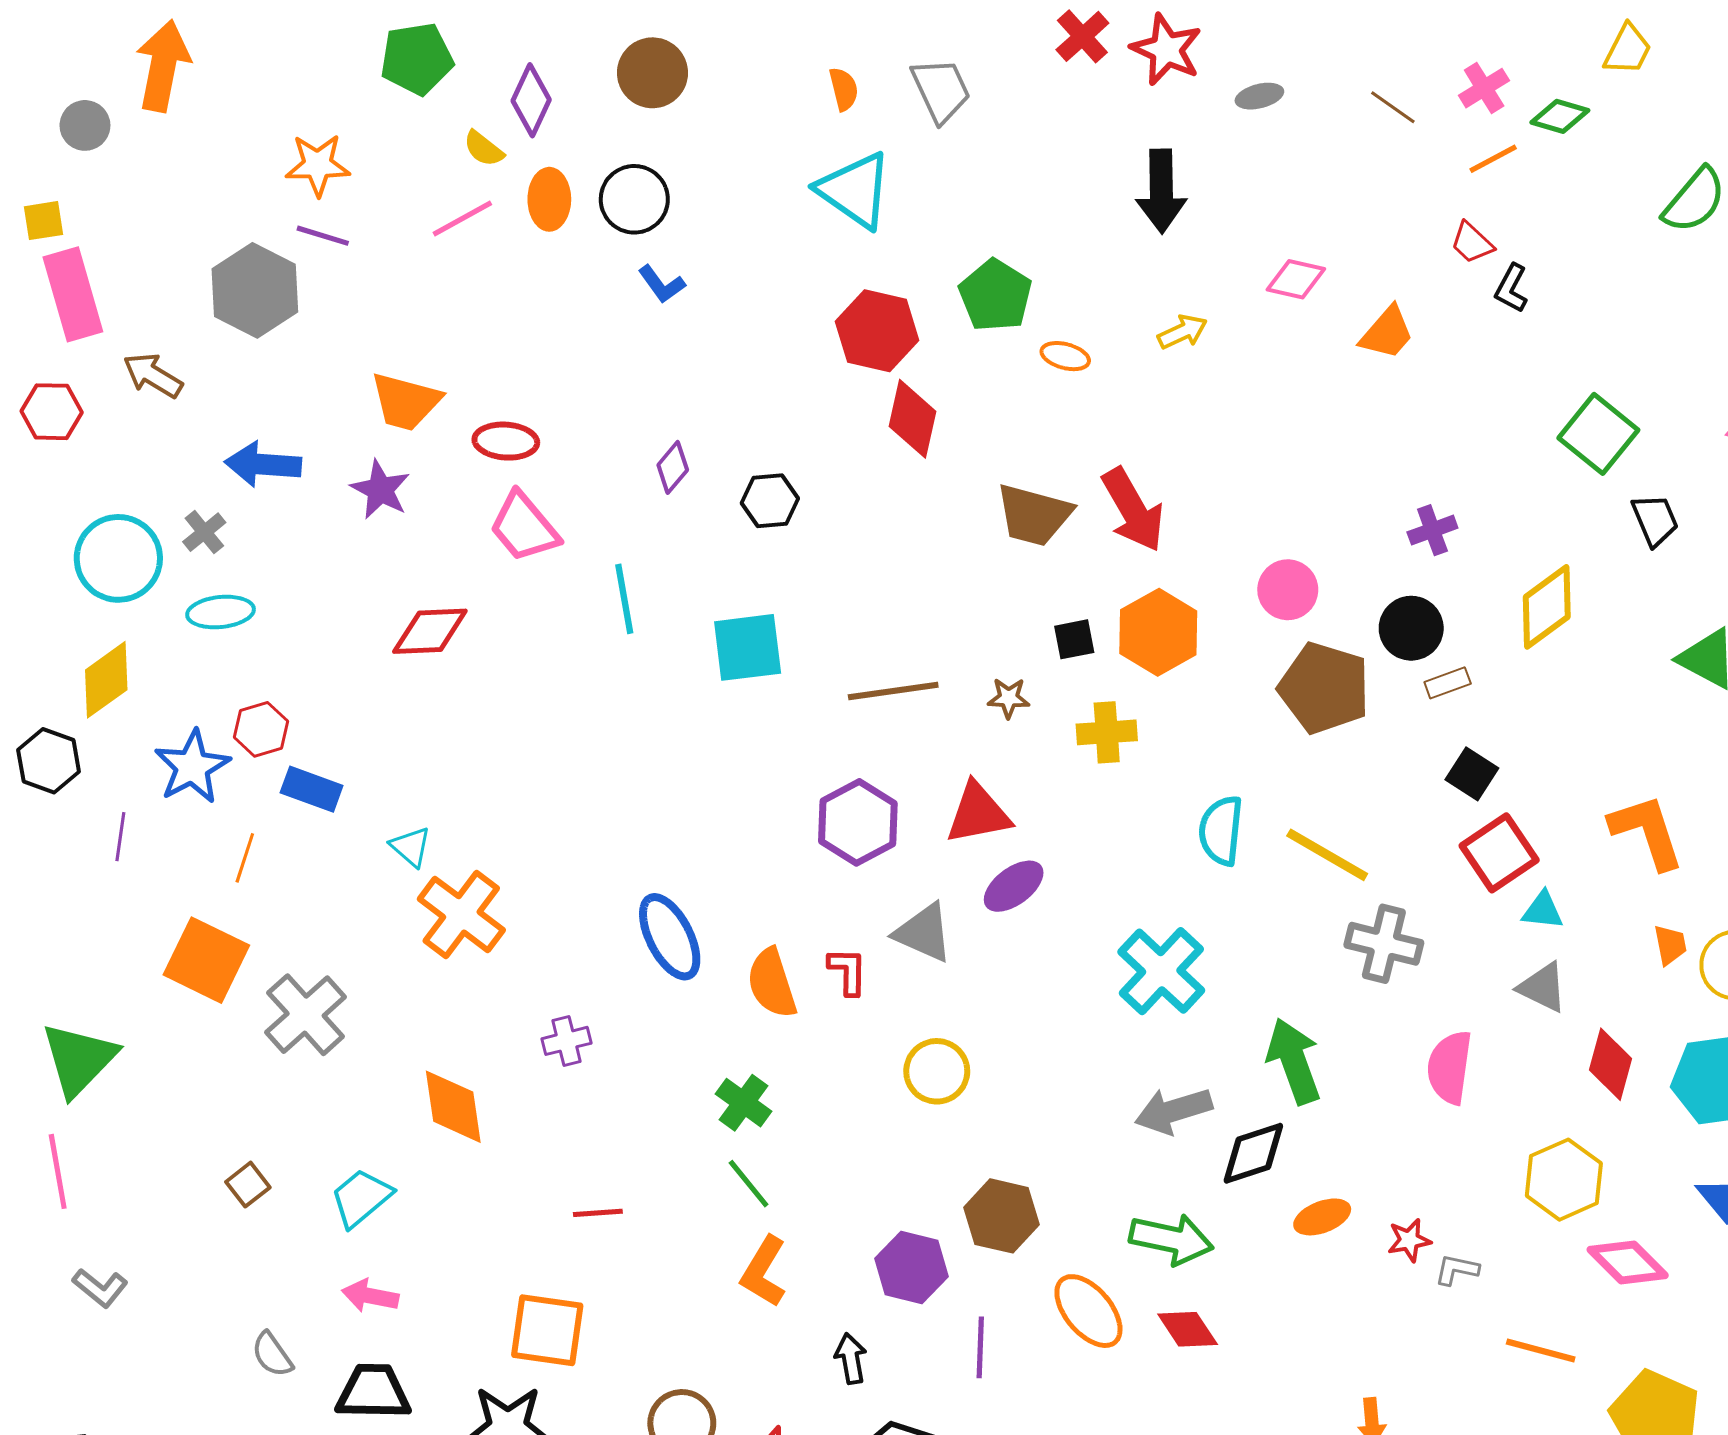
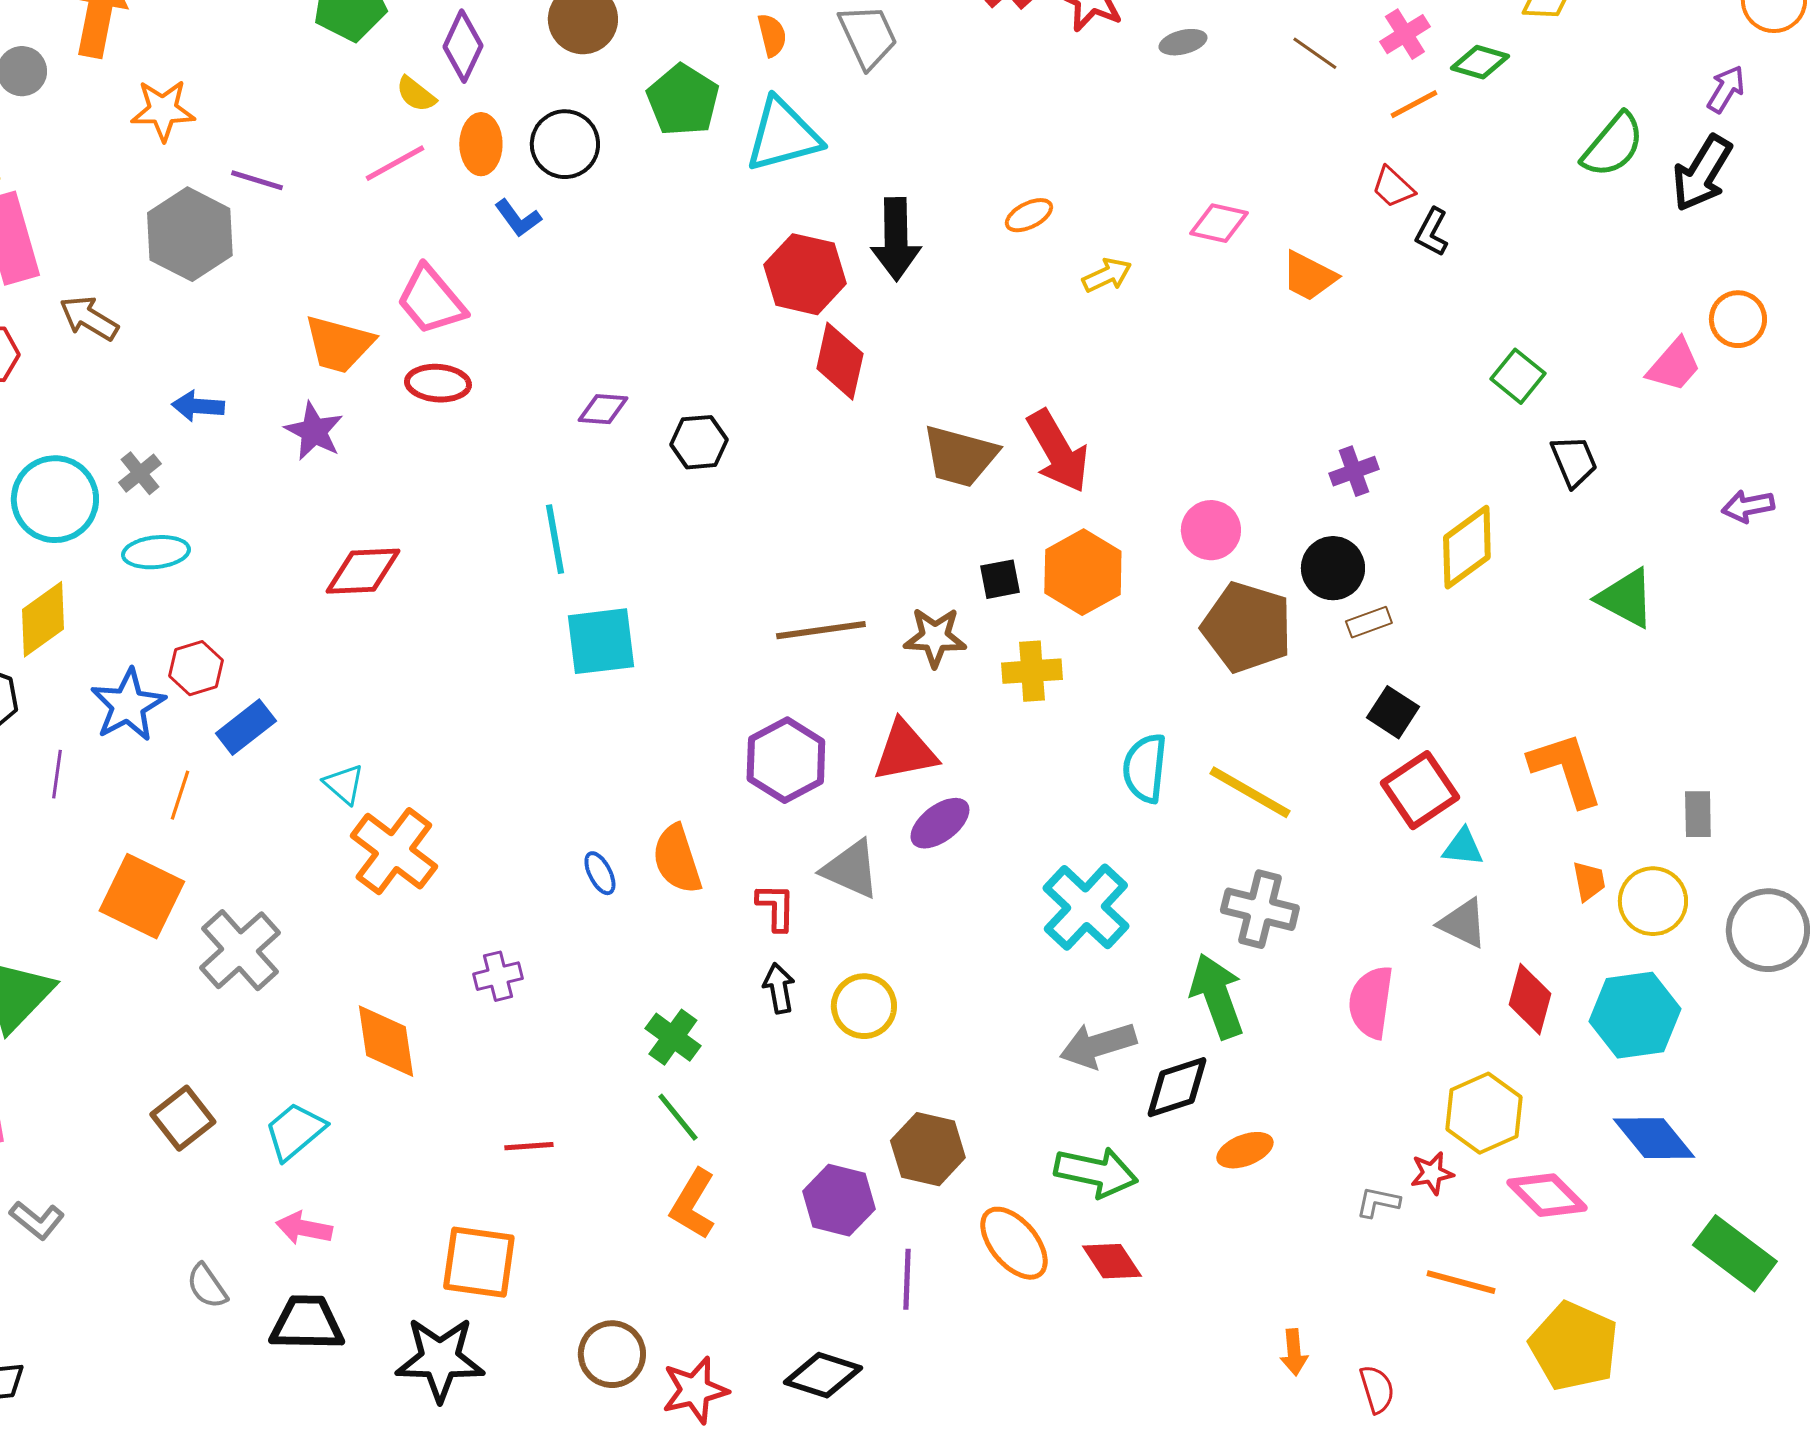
orange star: (318, 165) -> (163, 110), moved
cyan triangle: (855, 190) -> (783, 135), turned -50
black arrow: (1161, 191) -> (896, 239), moved
blue L-shape: (662, 284) -> (518, 218), moved
green pentagon: (995, 295) -> (683, 100), moved
orange trapezoid: (1387, 333) -> (1309, 276), turned 76
orange ellipse: (1065, 356) -> (1029, 215), moved, turned -42
green square: (1598, 434) -> (1518, 376), size x0.7
blue arrow: (263, 464) -> (198, 406), size x0.7
purple diamond: (673, 467) -> (603, 409), turned 54
pink trapezoid: (524, 527) -> (431, 300), moved
cyan square: (748, 647) -> (601, 641), moved
brown star: (1009, 698) -> (935, 637), size x1.5
blue rectangle: (312, 789) -> (246, 727), turned -58
blue ellipse: (670, 937) -> (600, 873), size x0.5
gray cross: (1384, 944) -> (1260, 909), moved
orange semicircle: (772, 983) -> (677, 859), moved
brown square: (248, 1185) -> (183, 1118), size x1.4
red star: (1409, 1240) -> (1432, 1173), moved
black arrow: (851, 1359) -> (779, 988), moved

